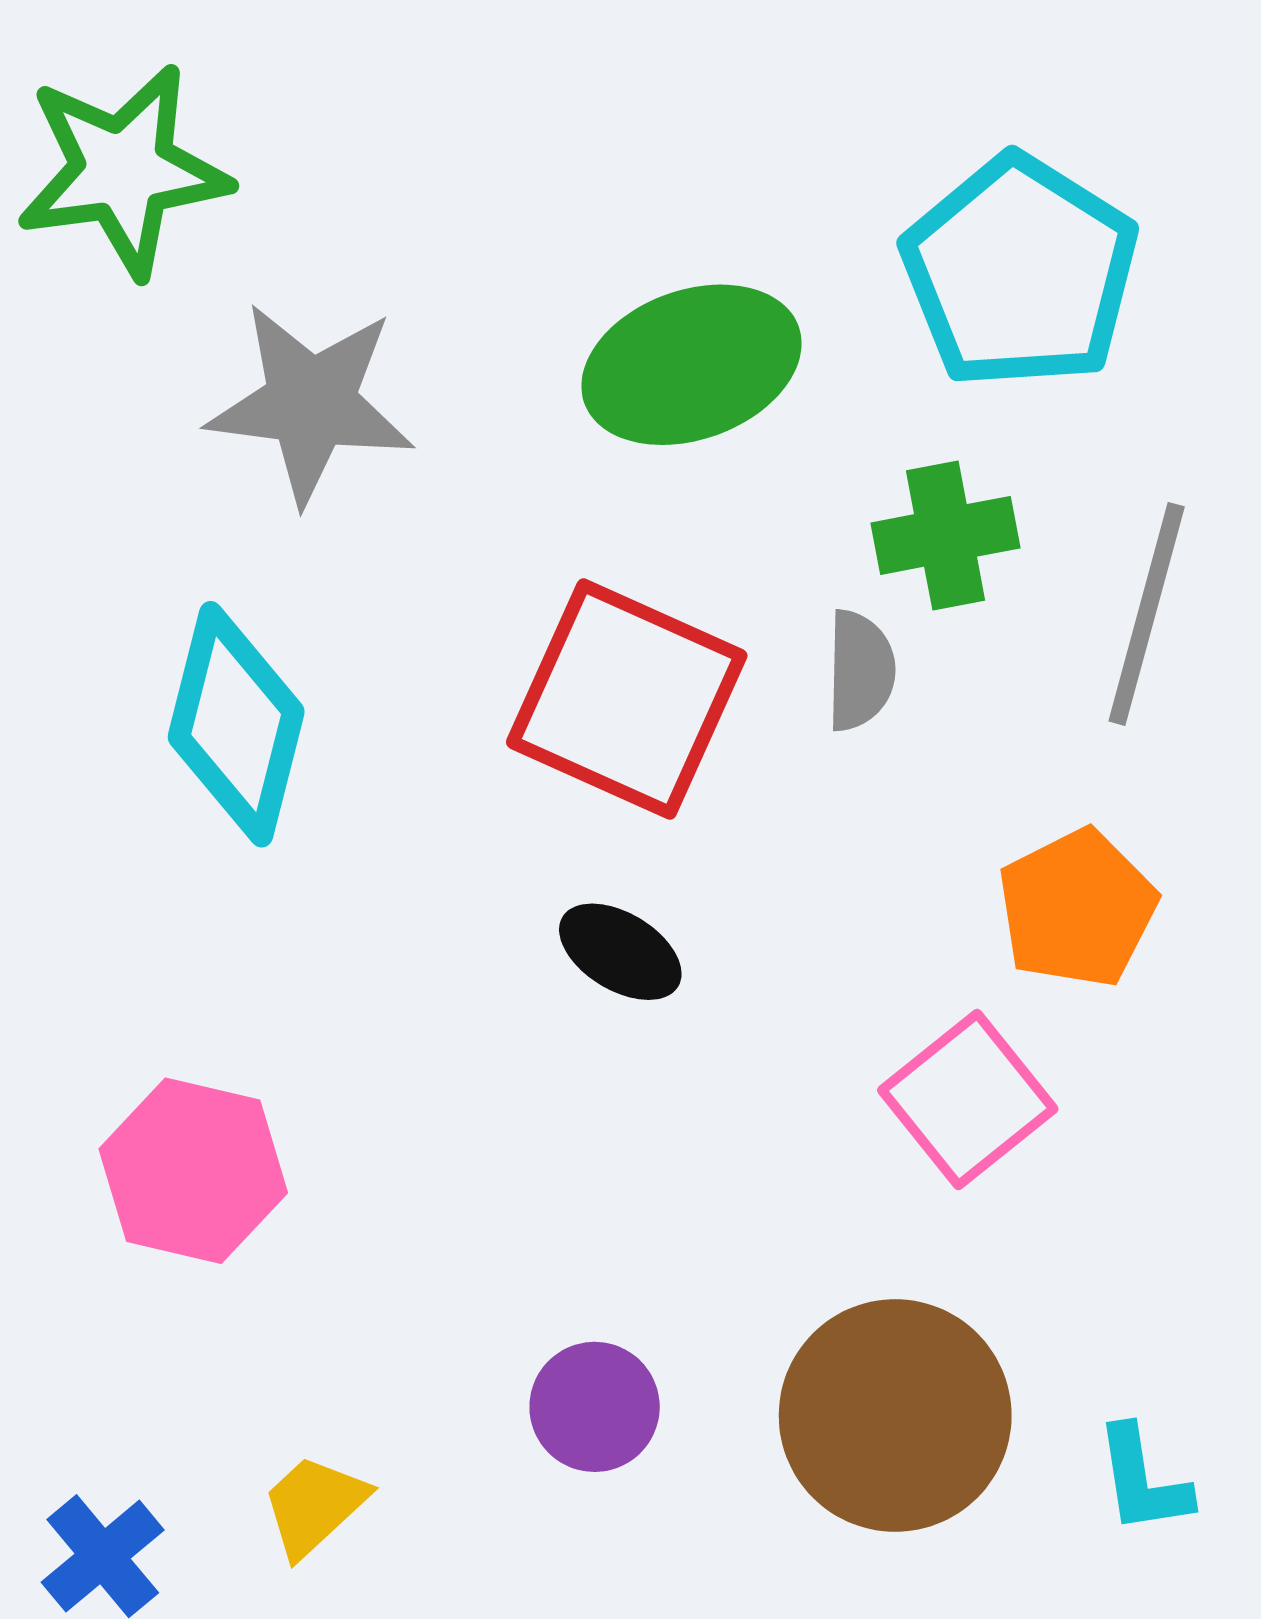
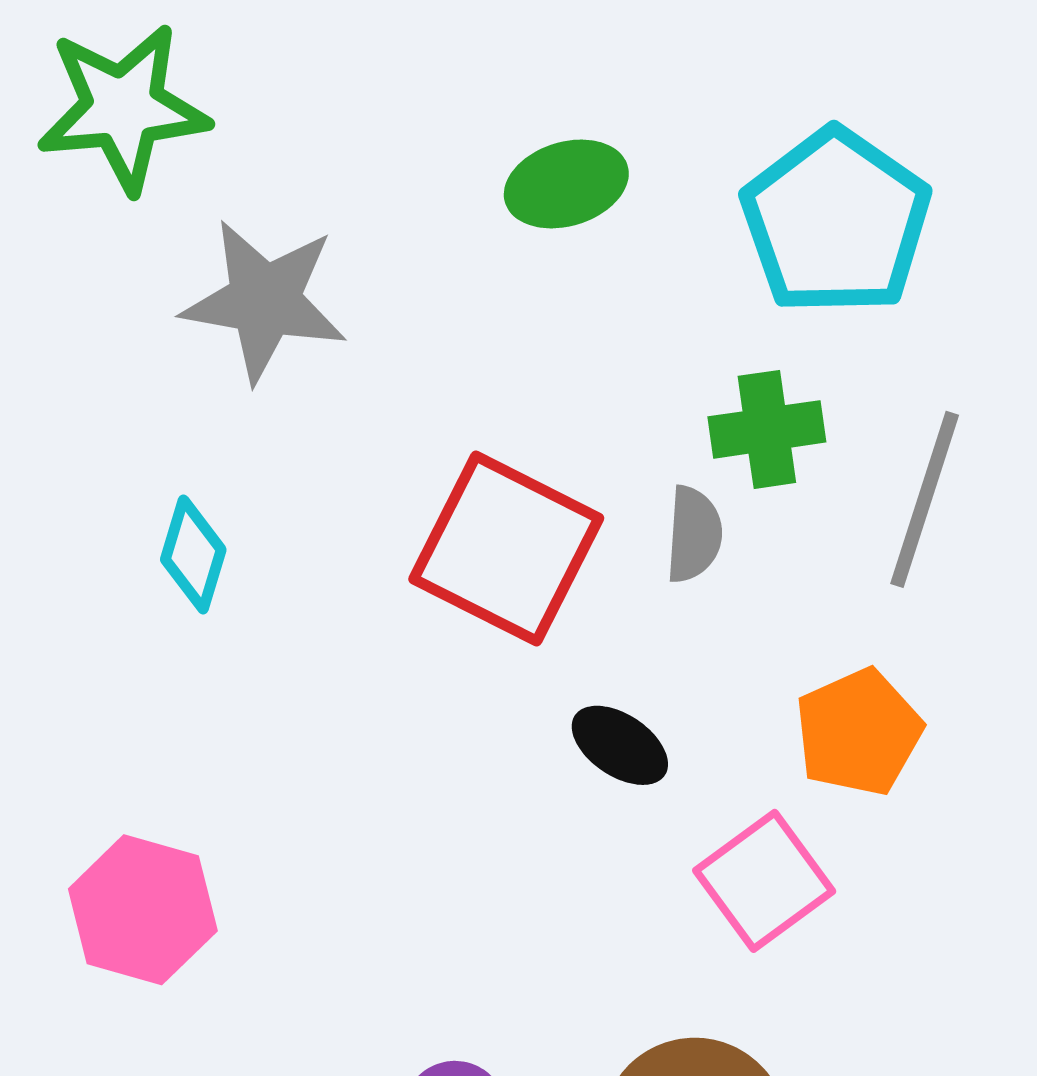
green ellipse: (691, 365) -> (566, 184), moved, size x0.7
cyan diamond: (236, 724) -> (193, 555), size x0.6
black ellipse: (620, 952) -> (620, 745), moved

